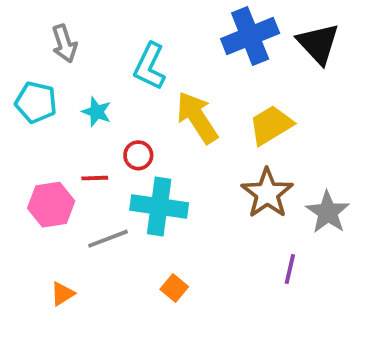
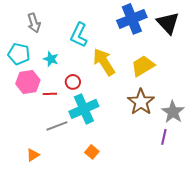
pink hexagon: (51, 205) -> (28, 82), moved
cyan cross: (159, 207) -> (84, 109), turned -32
purple line: (290, 269) -> (164, 137), moved

